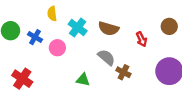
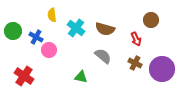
brown circle: (169, 26) -> (151, 20), moved
pink circle: (57, 48) -> (49, 50), moved
brown cross: (123, 72) -> (135, 63), moved

